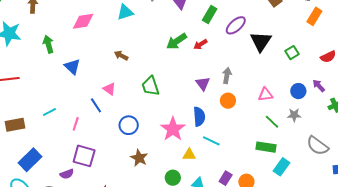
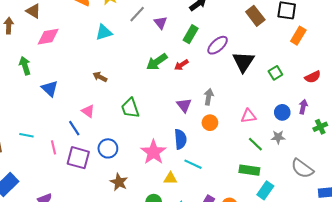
pink diamond: (83, 21) -> (48, 37), moved
purple arrow: (319, 86) -> (303, 107), turned 56
cyan line: (49, 112) -> (26, 135), turned 40
pink line: (76, 124) -> (54, 147), turned -32
purple square: (84, 156) -> (78, 158), moved

